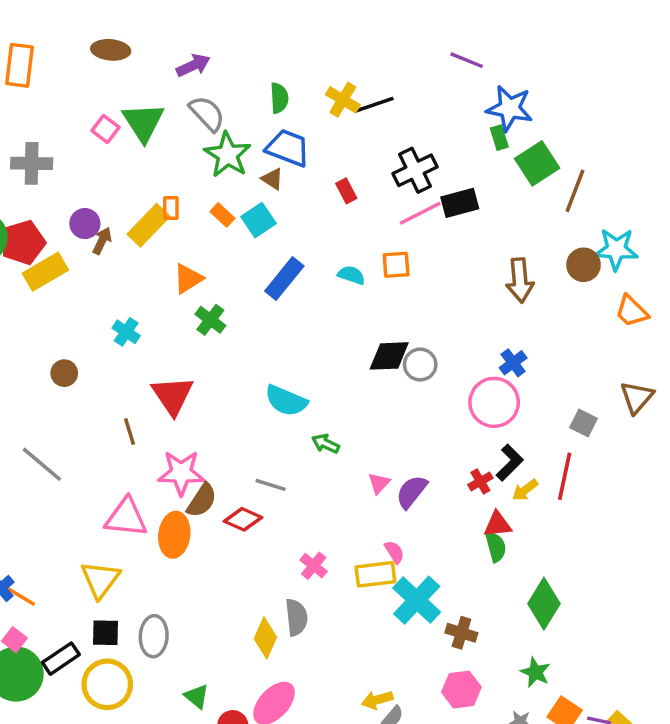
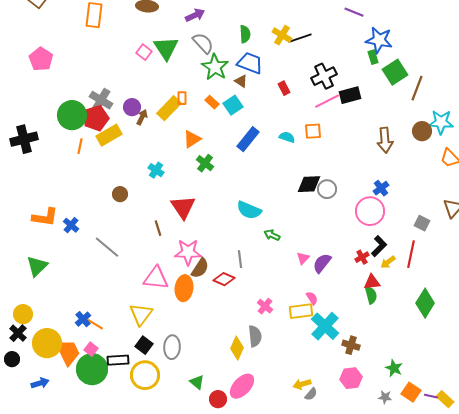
gray cross: (32, 163) -> (101, 100), moved, turned 30
gray line: (271, 485) -> (240, 259), turned 66
green diamond: (544, 604) -> (425, 303), moved
black square: (105, 633) -> (144, 345), turned 36
black rectangle: (61, 659) -> (118, 360), turned 30

